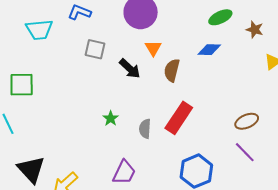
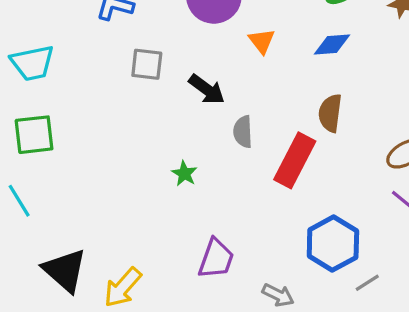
cyan trapezoid: (39, 30) -> (32, 63), moved
orange triangle: (153, 48) -> (262, 41), moved
brown semicircle: (172, 70) -> (330, 113), moved
gray semicircle: (145, 129) -> (243, 132), moved

